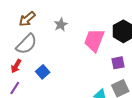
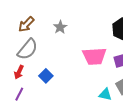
pink trapezoid: (94, 40) -> (94, 56), moved, turned -110

